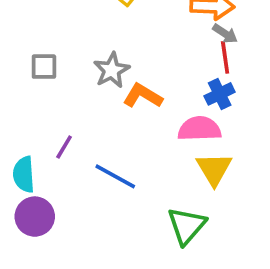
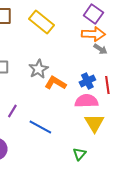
red line: (225, 57) -> (107, 85), moved
blue cross: (220, 94) -> (87, 81), moved
green triangle: (187, 226) -> (79, 154), size x0.6

